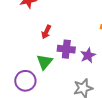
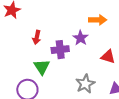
purple star: (88, 55) -> (81, 38), moved

